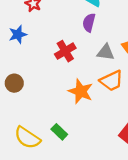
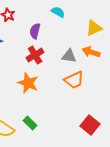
purple semicircle: (89, 23) -> (35, 31), moved
orange star: (81, 91) -> (28, 83), moved

